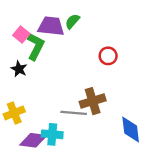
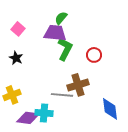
purple trapezoid: (51, 26) -> (55, 33), moved
green L-shape: (36, 46) -> (65, 49), moved
red circle: (108, 56) -> (94, 55), moved

